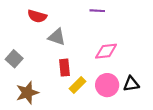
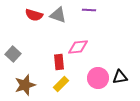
gray triangle: (57, 37) -> (58, 15), moved
pink diamond: (106, 51) -> (78, 47), moved
yellow rectangle: (78, 85) -> (61, 84), moved

